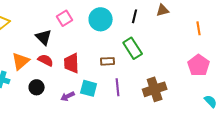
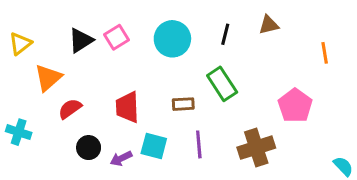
black triangle: (44, 37) -> (81, 40), moved, turned 42
red semicircle: (46, 60) -> (70, 109), moved, turned -63
orange triangle: (21, 61) -> (48, 78), moved
pink pentagon: (199, 65) -> (295, 106), moved
black circle: (37, 87) -> (89, 148), moved

